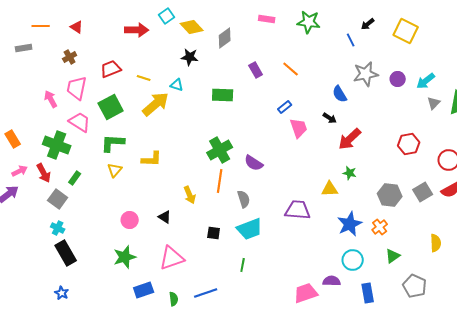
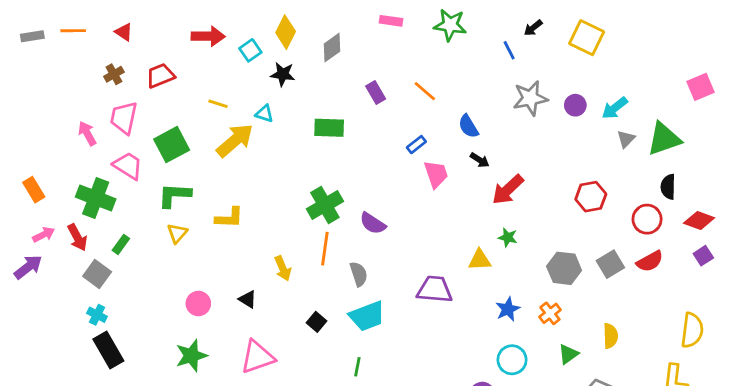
cyan square: (167, 16) -> (250, 50), moved
yellow diamond: (192, 27) -> (286, 32), turned 70
gray rectangle: (24, 48) -> (32, 36), moved
red trapezoid: (111, 69) -> (160, 76), moved
blue semicircle: (340, 94) -> (468, 126), moved
blue star: (350, 224) -> (508, 309), size x0.7
black square: (214, 233) -> (316, 322), turned 32
yellow semicircle: (436, 243) -> (610, 336), moved

